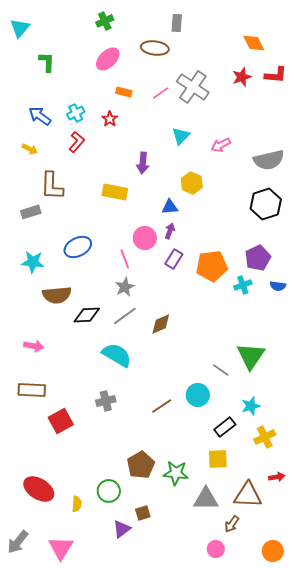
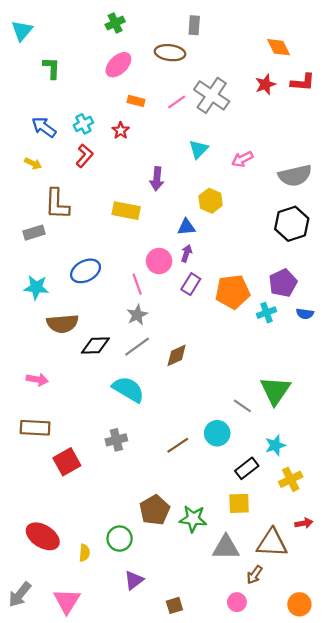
brown square: (143, 513) -> (174, 605), moved

